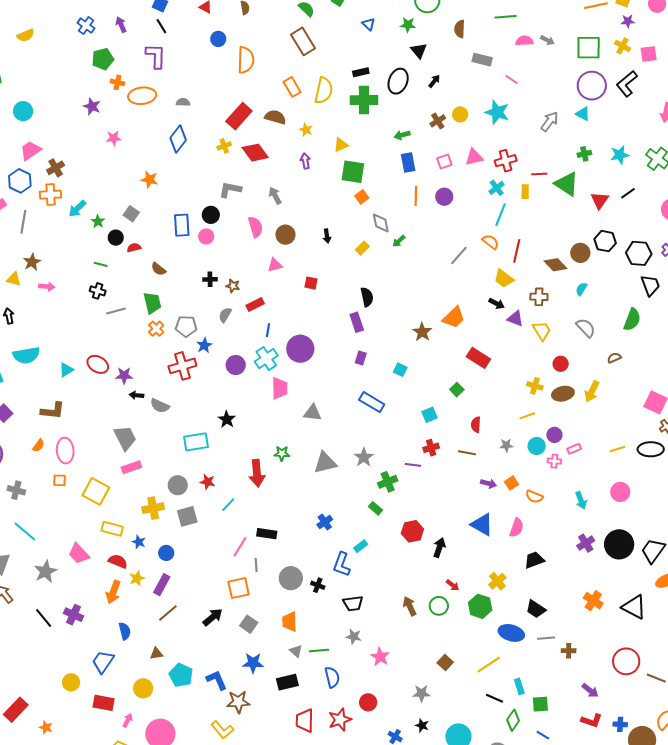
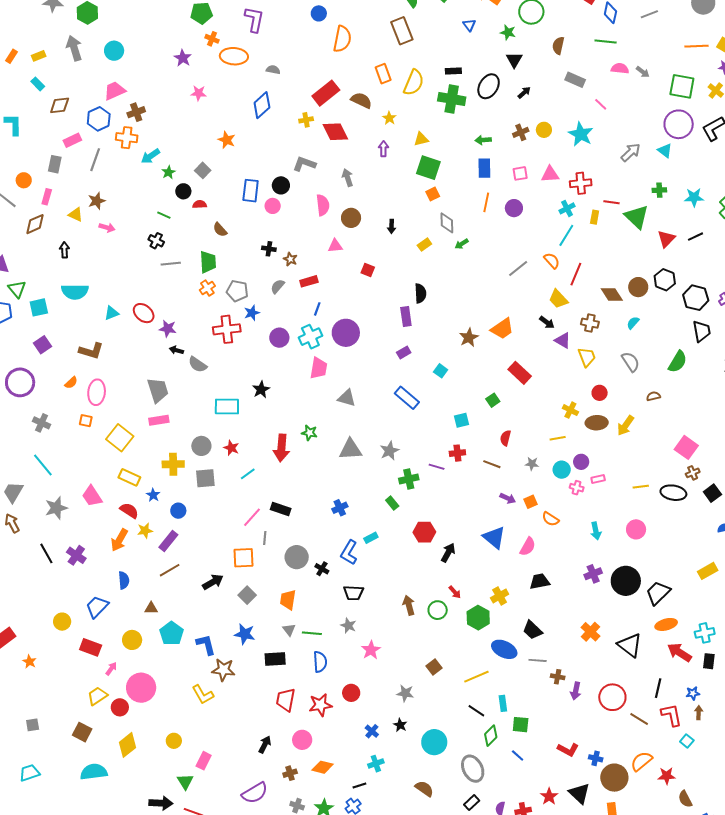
purple rectangle: (361, 358) -> (404, 352), turned 32
purple arrow: (590, 691) -> (576, 691), moved, turned 54

